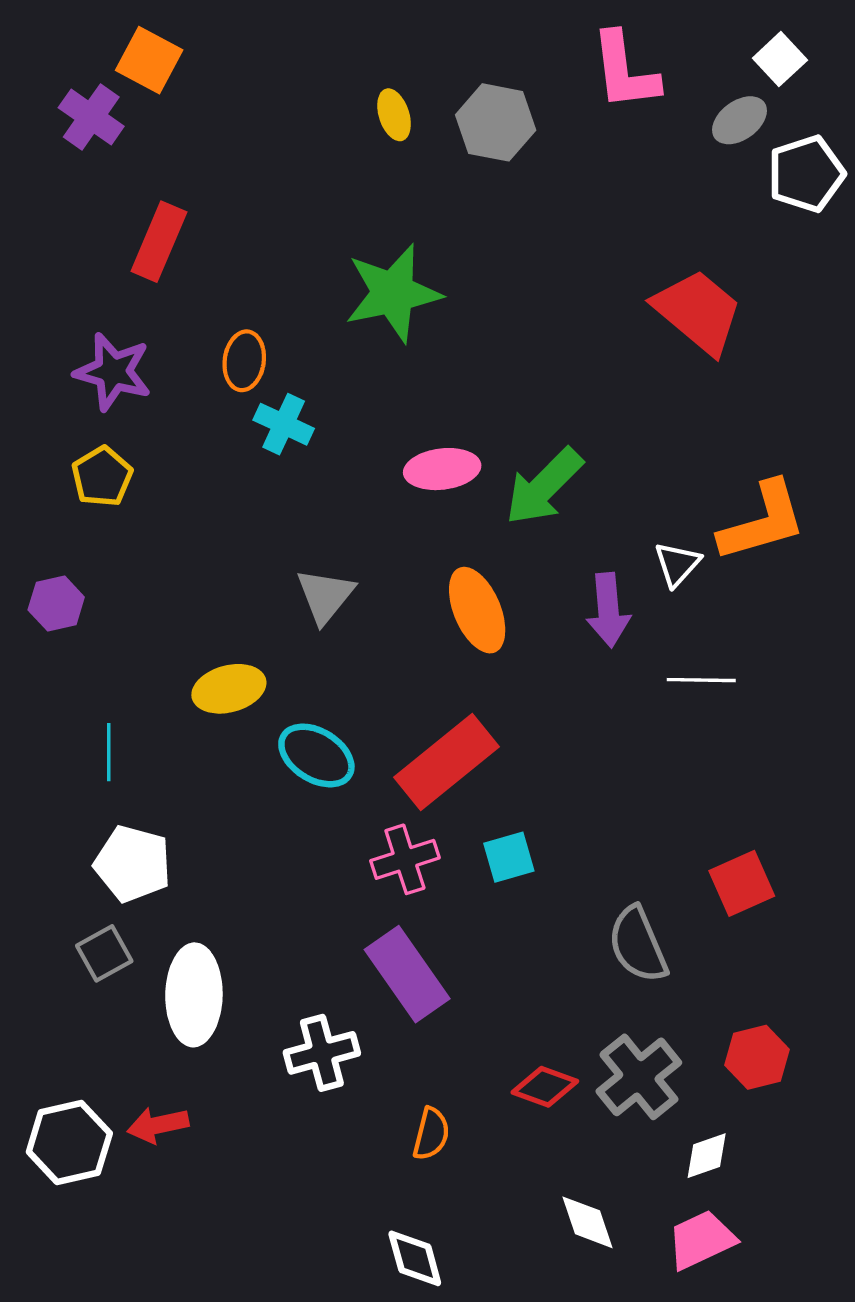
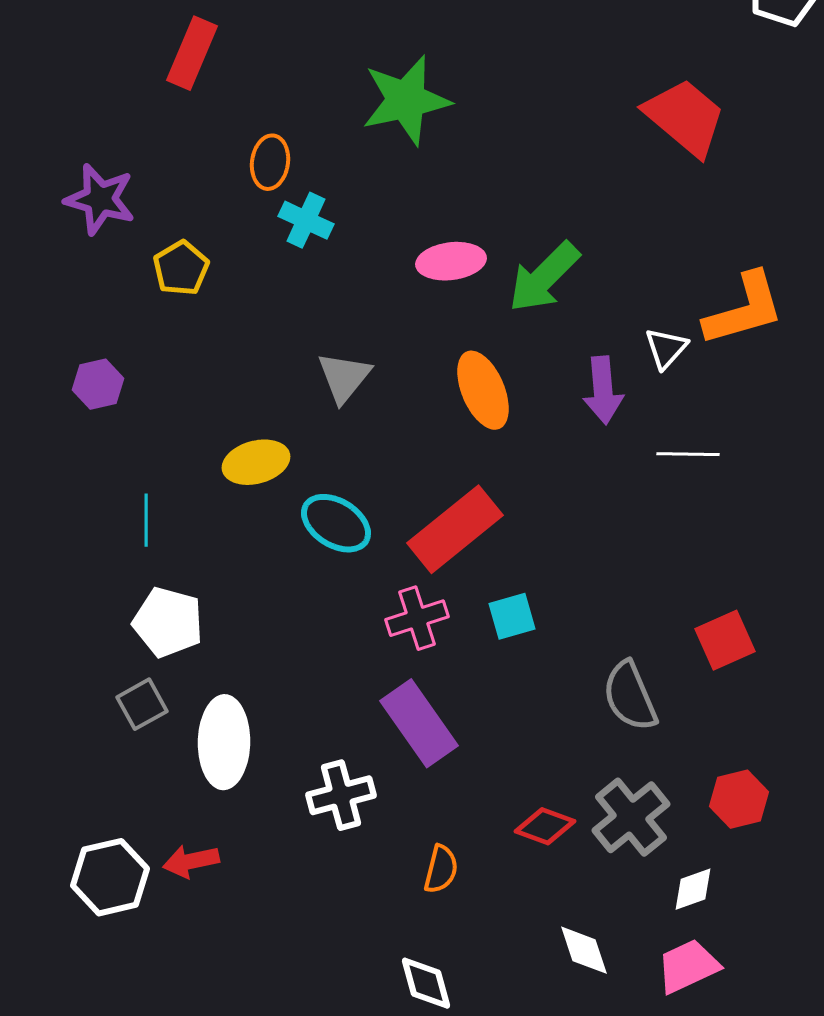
purple star: (113, 372) -> (100, 199), moved
yellow pentagon: (102, 477) -> (181, 268), moved

